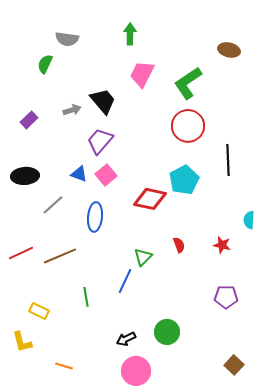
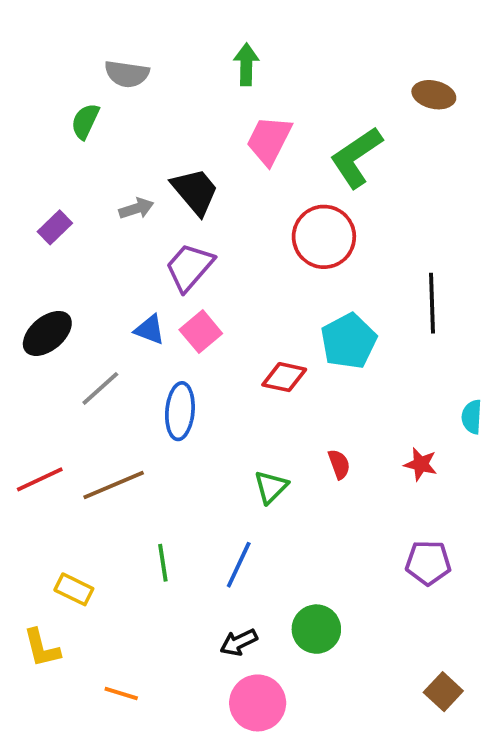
red circle: (188, 126) -> (324, 237), moved
black ellipse: (25, 176) -> (47, 333), turned -36
red diamond: (150, 199) -> (284, 377), size x0.7
blue line: (125, 281) -> (239, 565), moved

